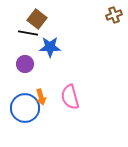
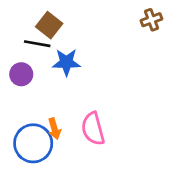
purple circle: (25, 64) -> (21, 74), moved

